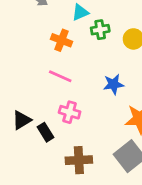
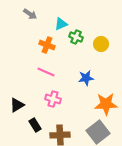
green cross: (100, 30) -> (76, 37), turned 32
black rectangle: (46, 132) -> (35, 125), moved

